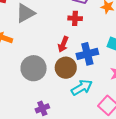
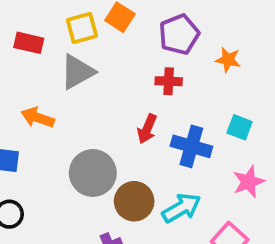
blue cross: (87, 54) -> (191, 146), turned 30
brown circle: (66, 68) -> (134, 201), moved

